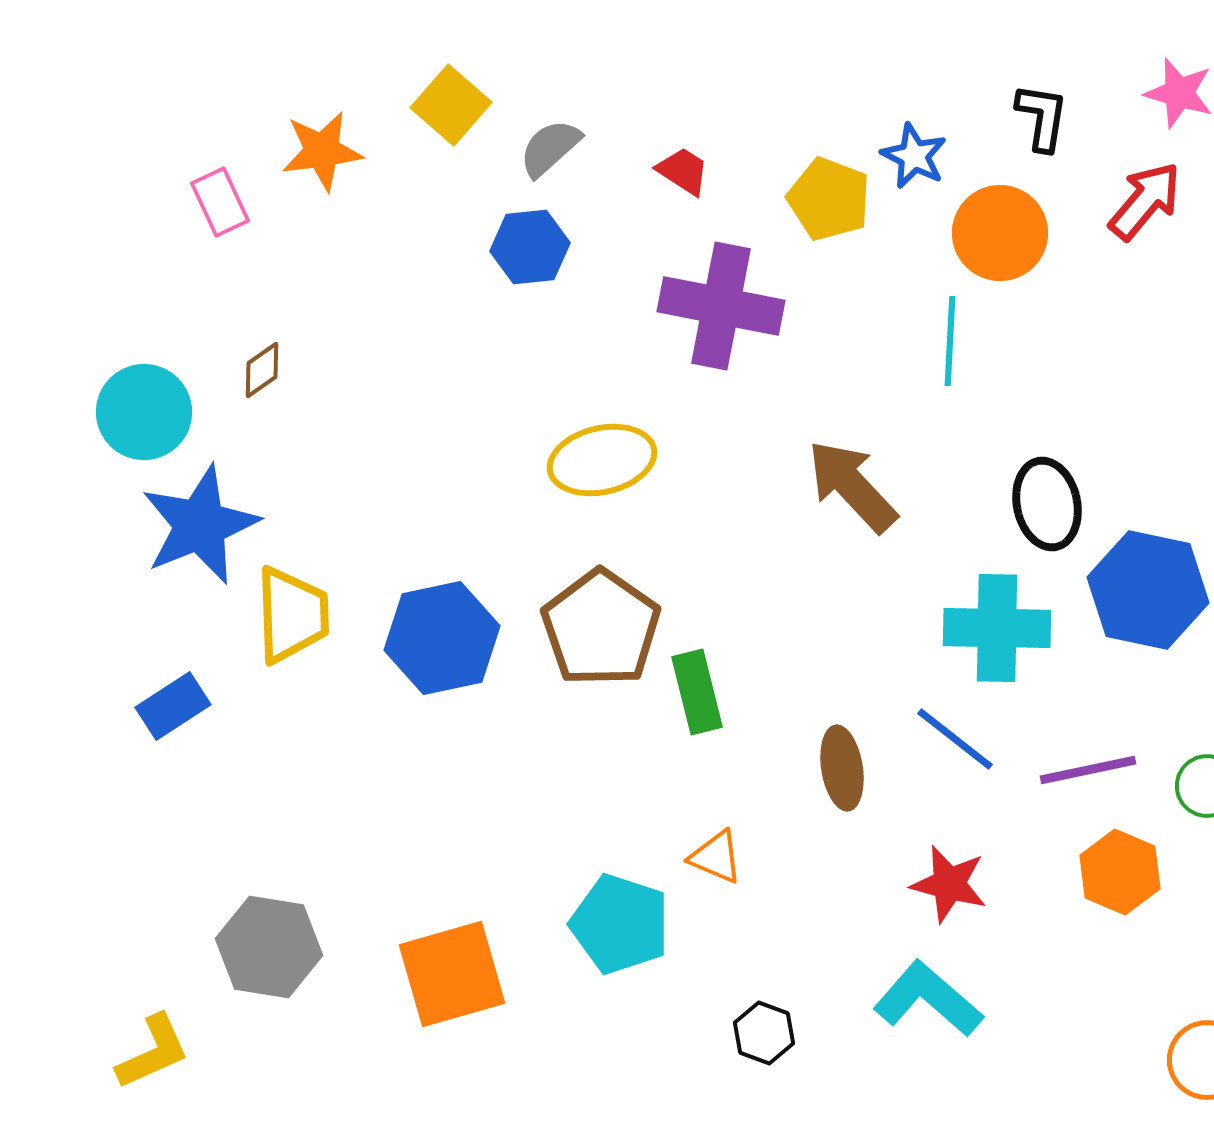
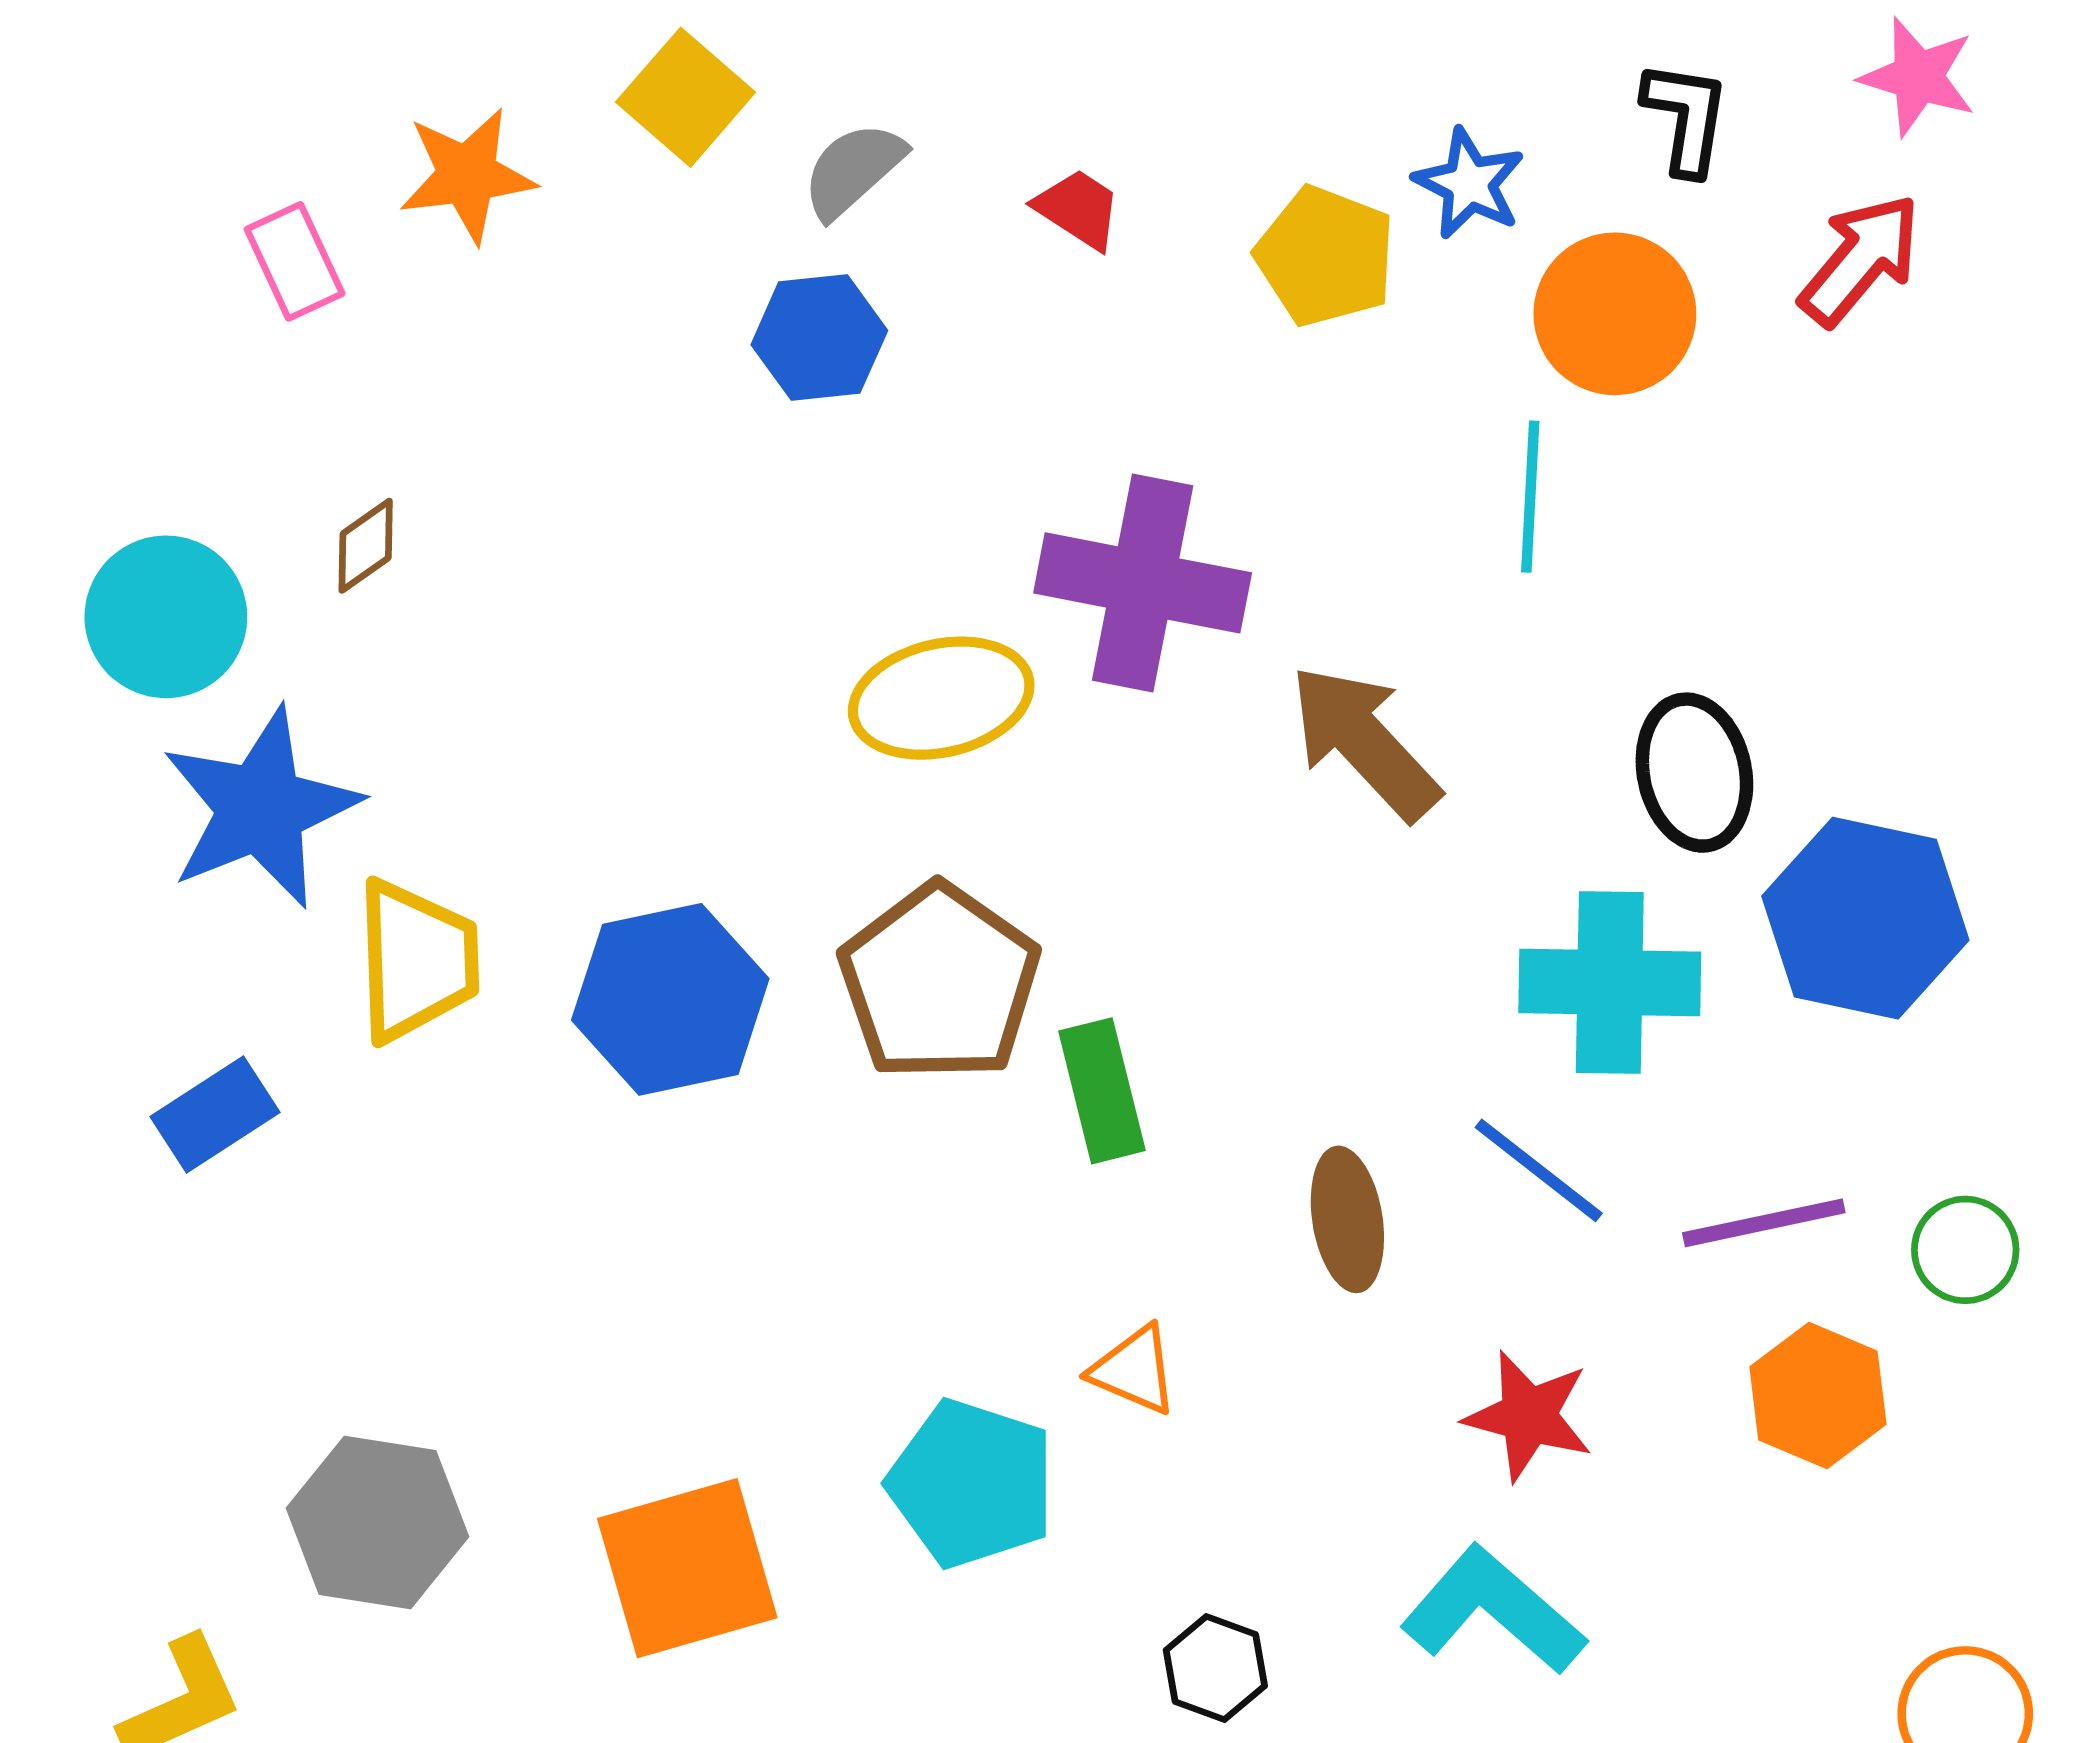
purple cross: (721, 306) -> (1143, 583), moved

